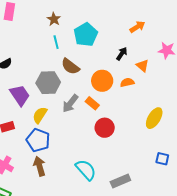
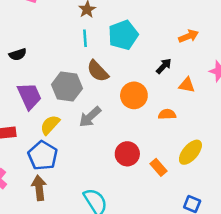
orange triangle: (142, 66) -> (187, 85), turned -40
orange semicircle: (127, 82) -> (167, 114), moved
orange rectangle: (92, 103) -> (158, 167), moved

